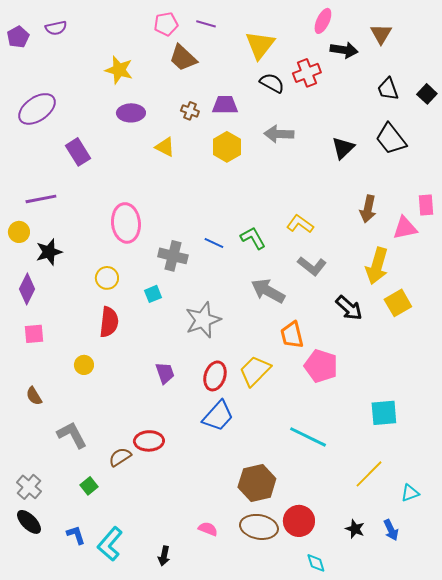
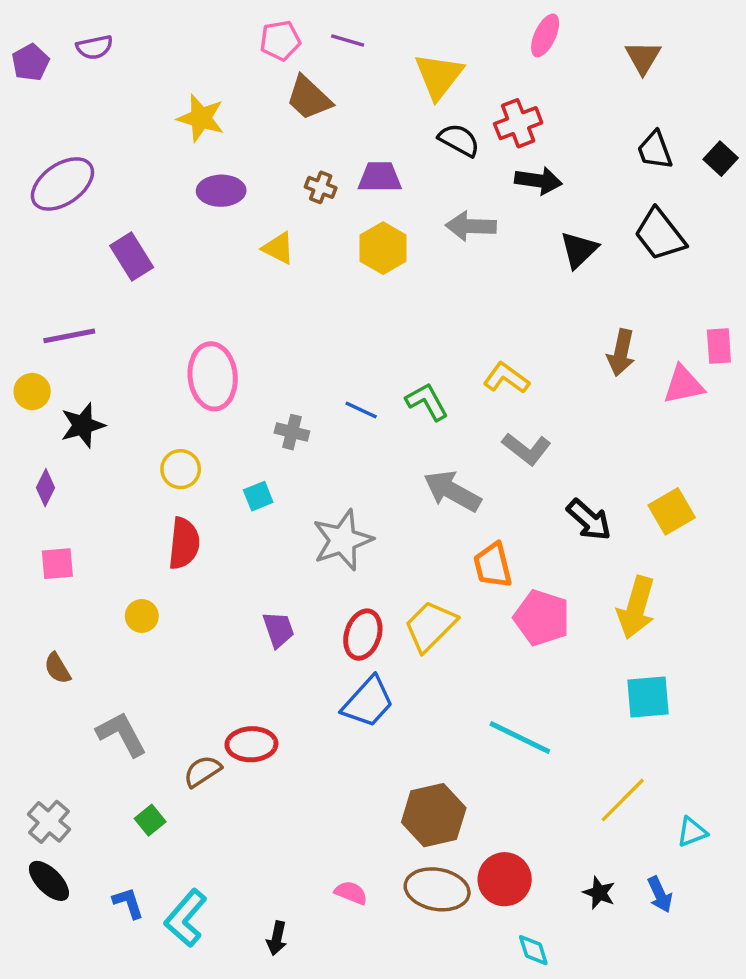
black arrow: (344, 50) -> (538, 181), moved
gray cross: (173, 256) -> (292, 432), size x0.7
yellow arrow: (377, 266) -> (636, 608), moved
purple diamond: (27, 289) -> (46, 488), size x0.7

